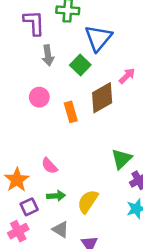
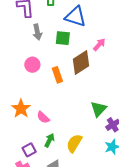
blue triangle: (98, 38) -> (75, 17), turned -50
green square: (80, 65) -> (63, 38), turned -35
orange star: (17, 180) -> (21, 109), moved
green arrow: (56, 196) -> (49, 140), turned -56

